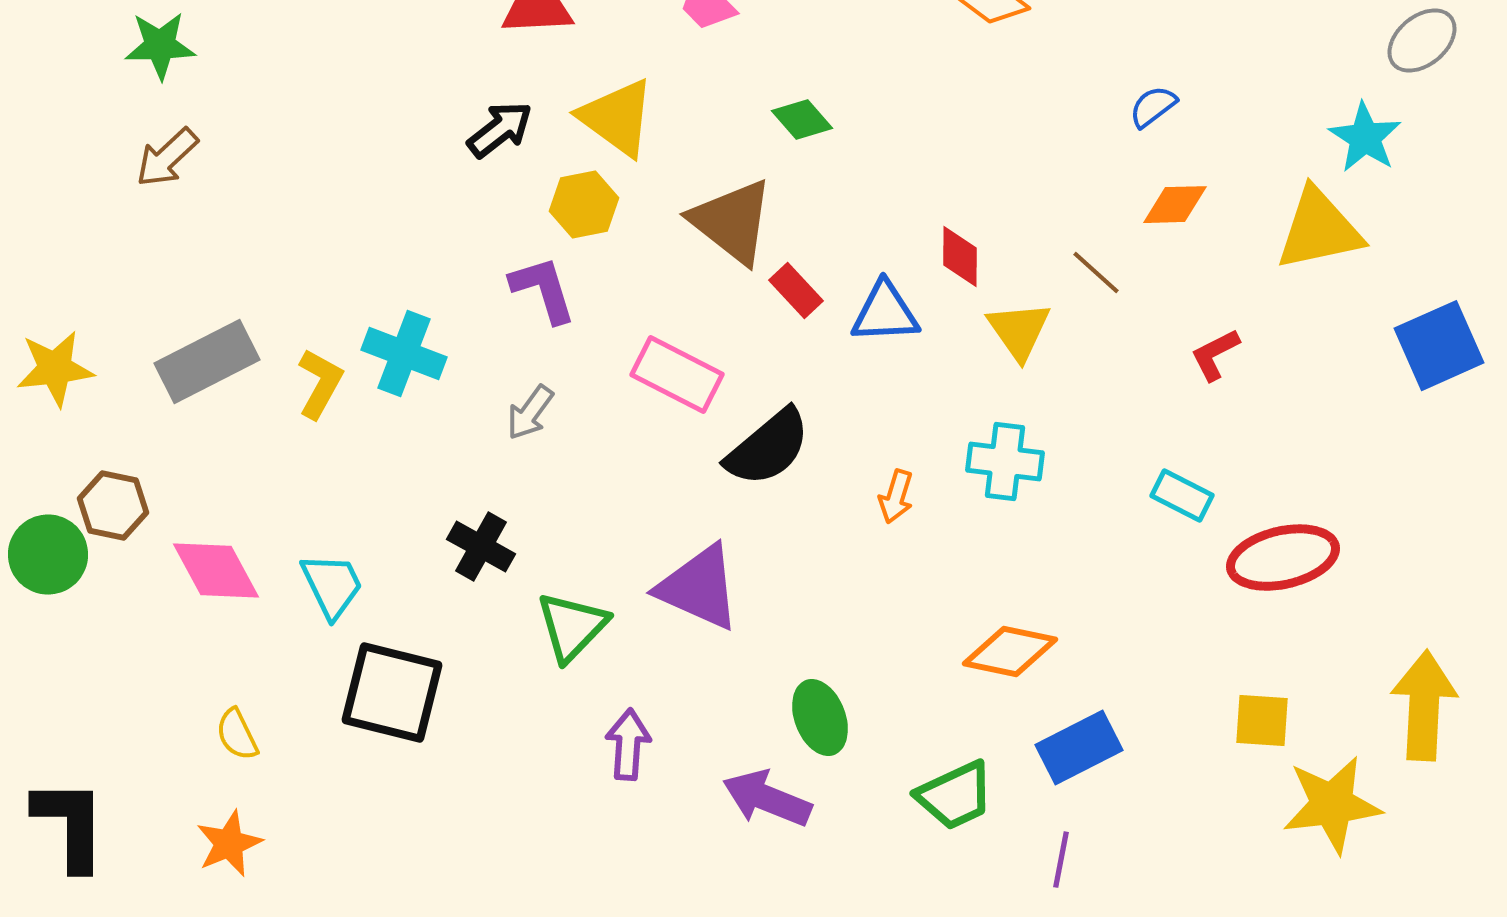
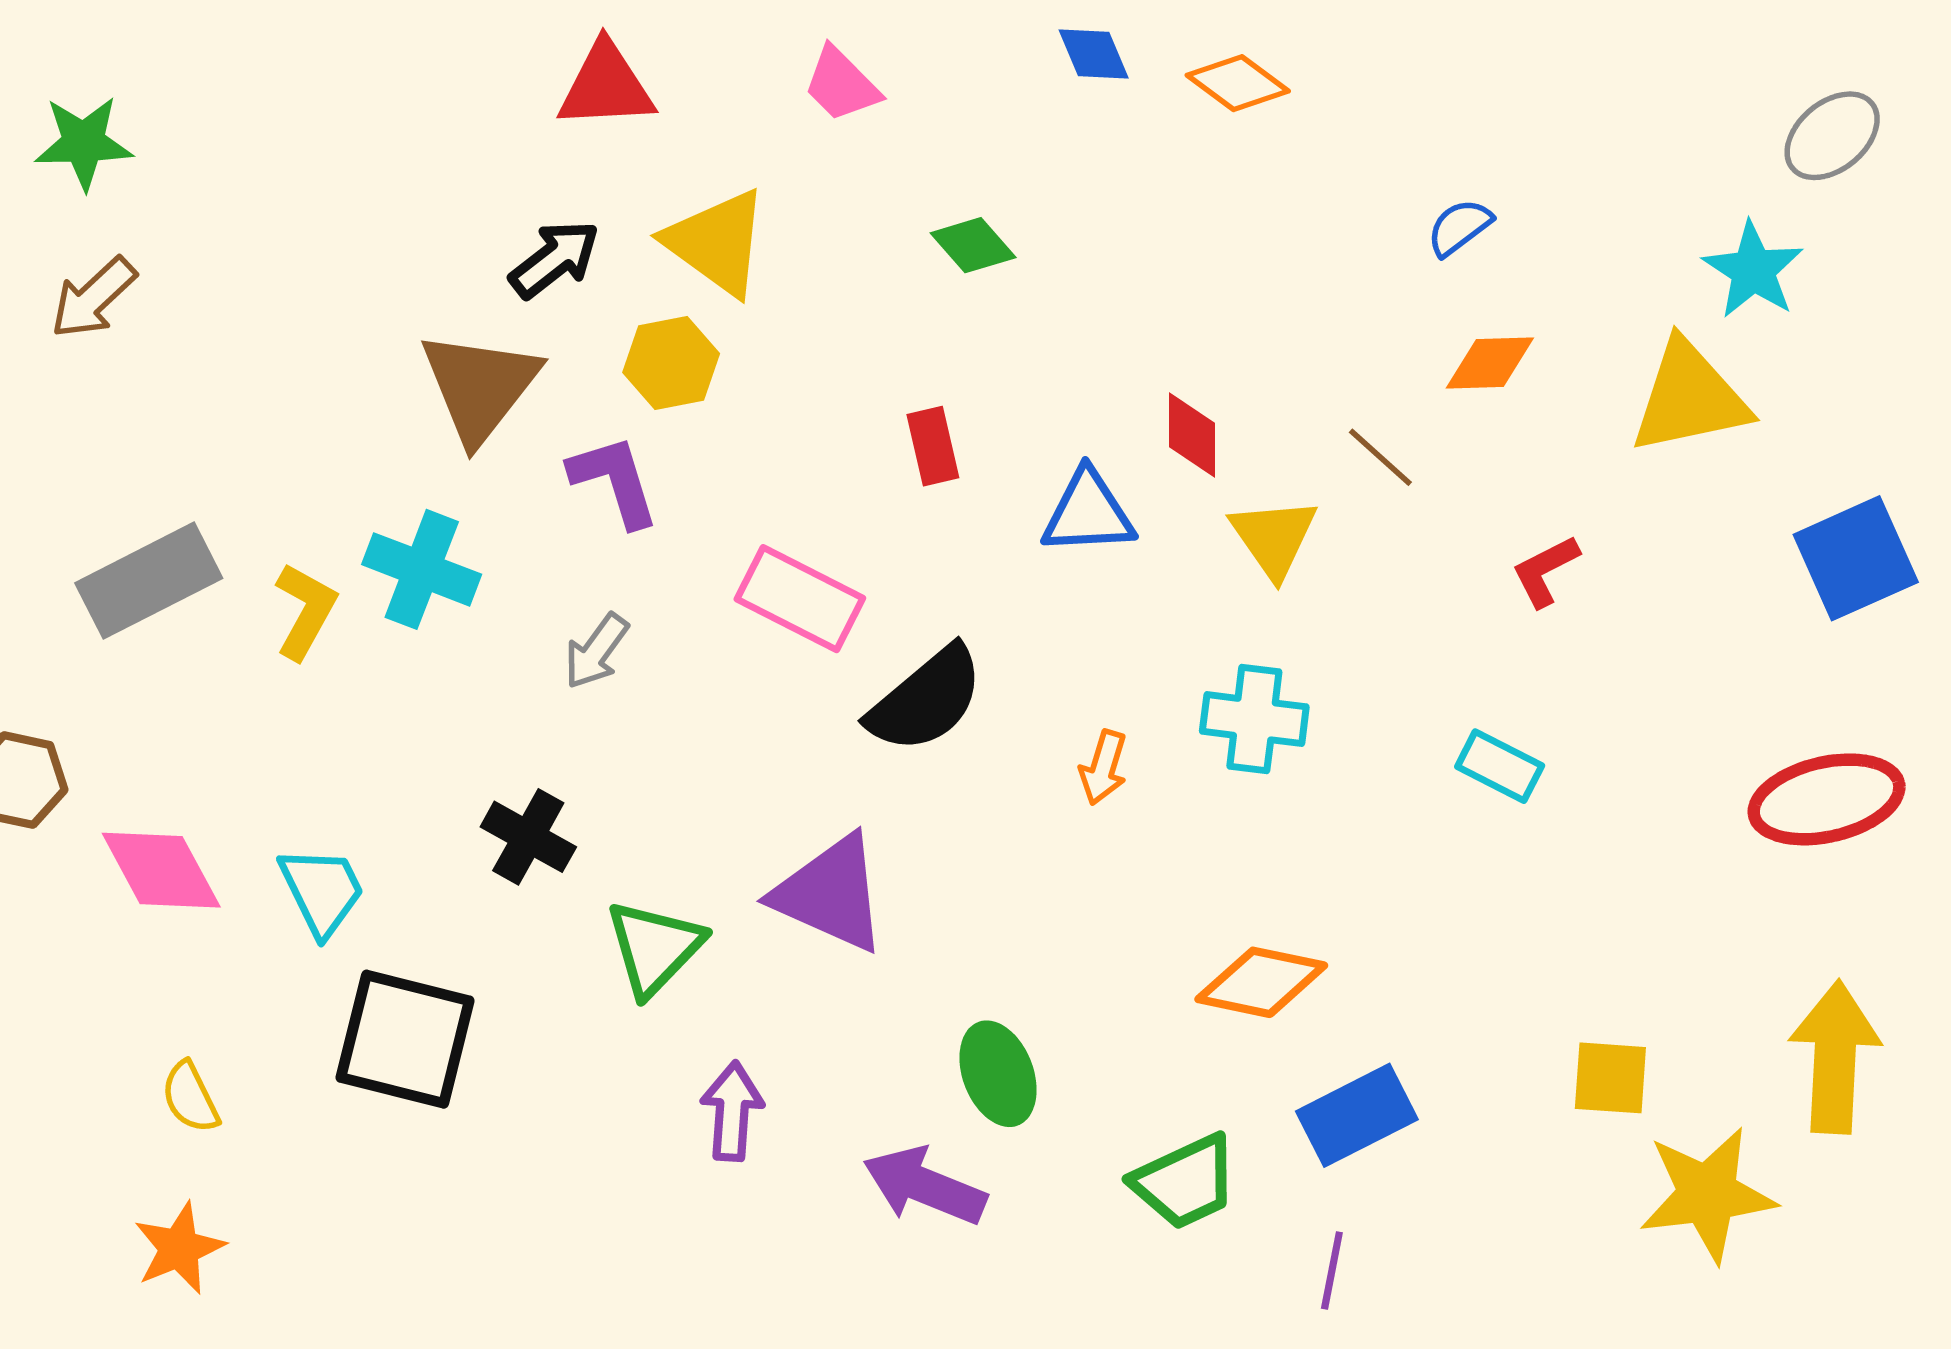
brown triangle: (732, 222) -> (480, 387), moved, turned 30
red rectangle: (796, 291) -> (933, 446), moved, turned 30
red ellipse: (1283, 558) -> (1827, 799), moved

